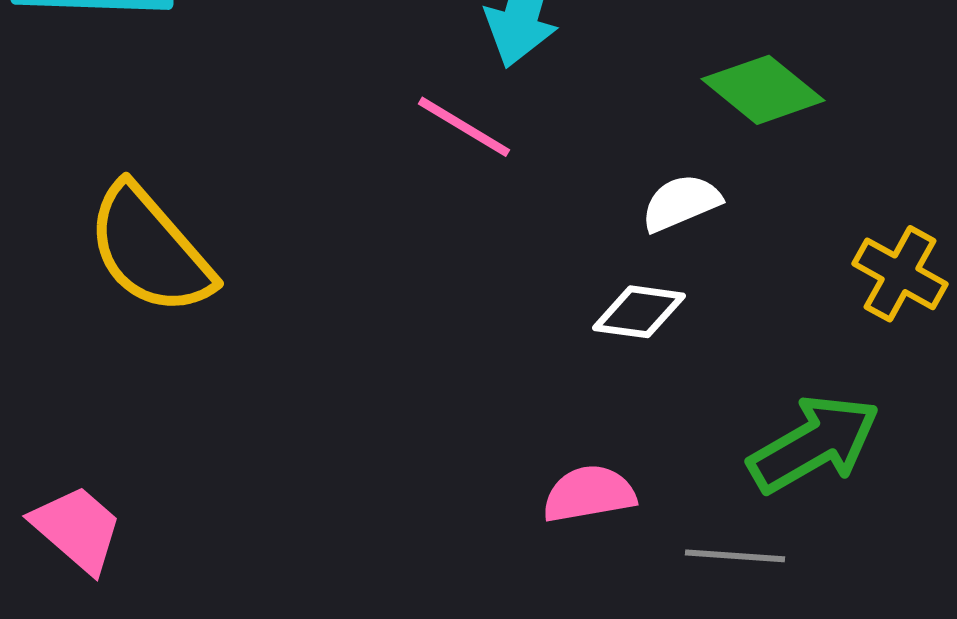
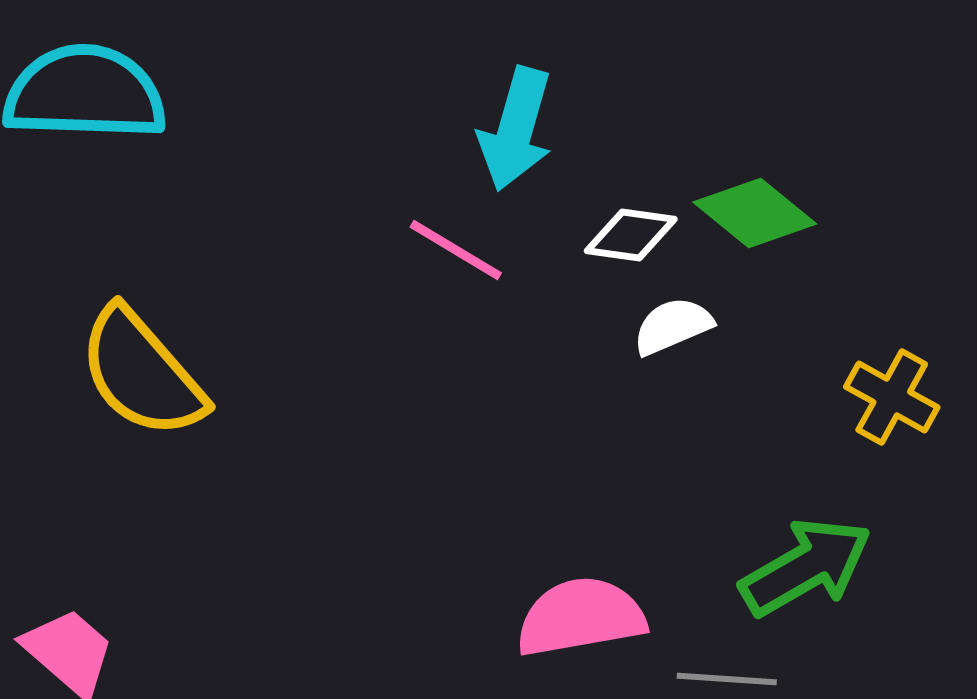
white diamond: (639, 312) -> (631, 235), moved
pink semicircle: (589, 494) -> (581, 617), size x1.4

